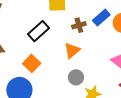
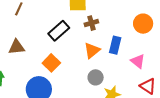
blue rectangle: (101, 18) -> (115, 45), moved, turned -36
brown cross: (79, 25) -> (91, 23), moved

